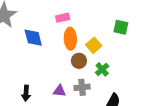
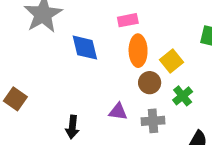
purple triangle: (60, 91) -> (118, 112), moved

